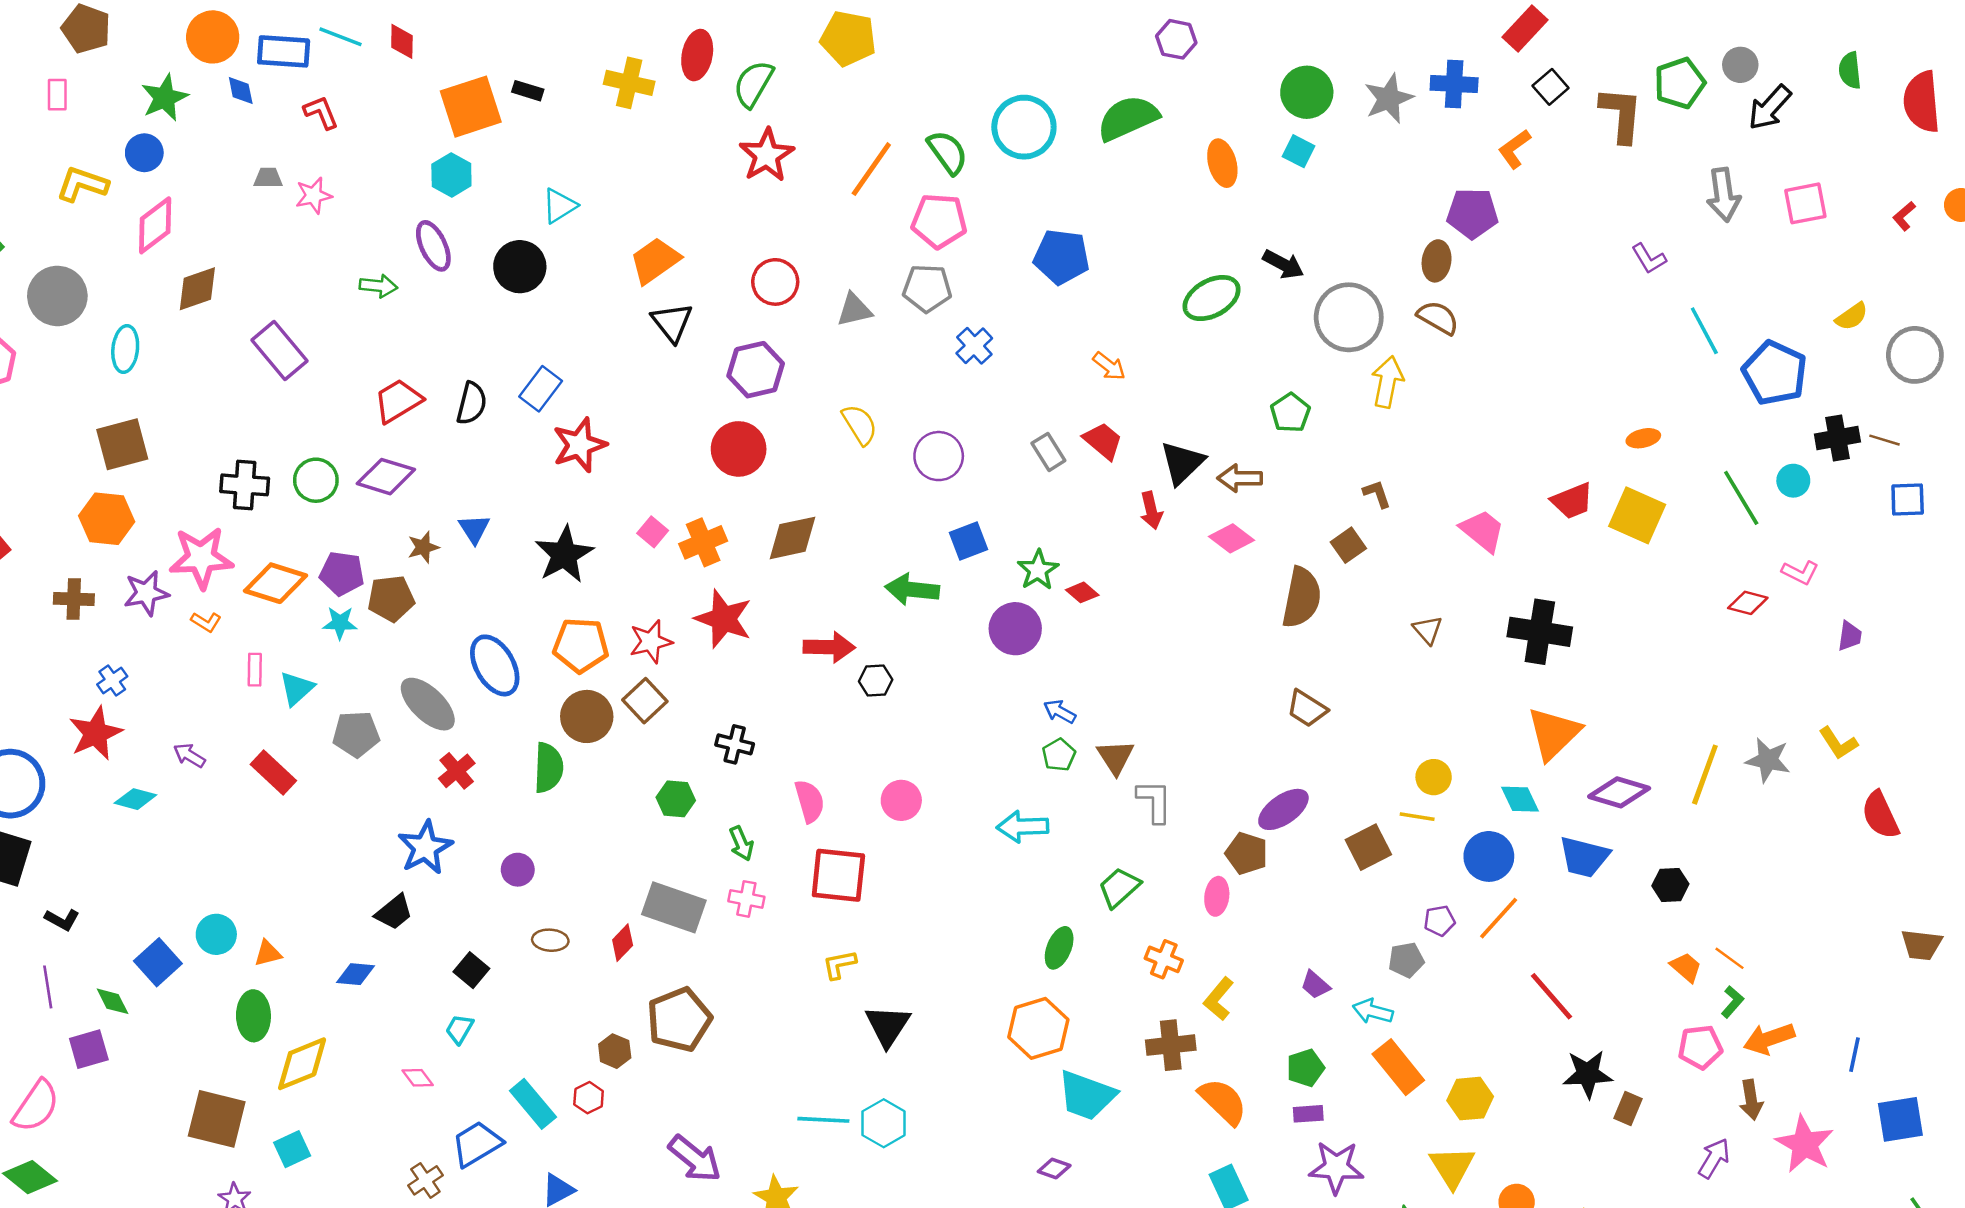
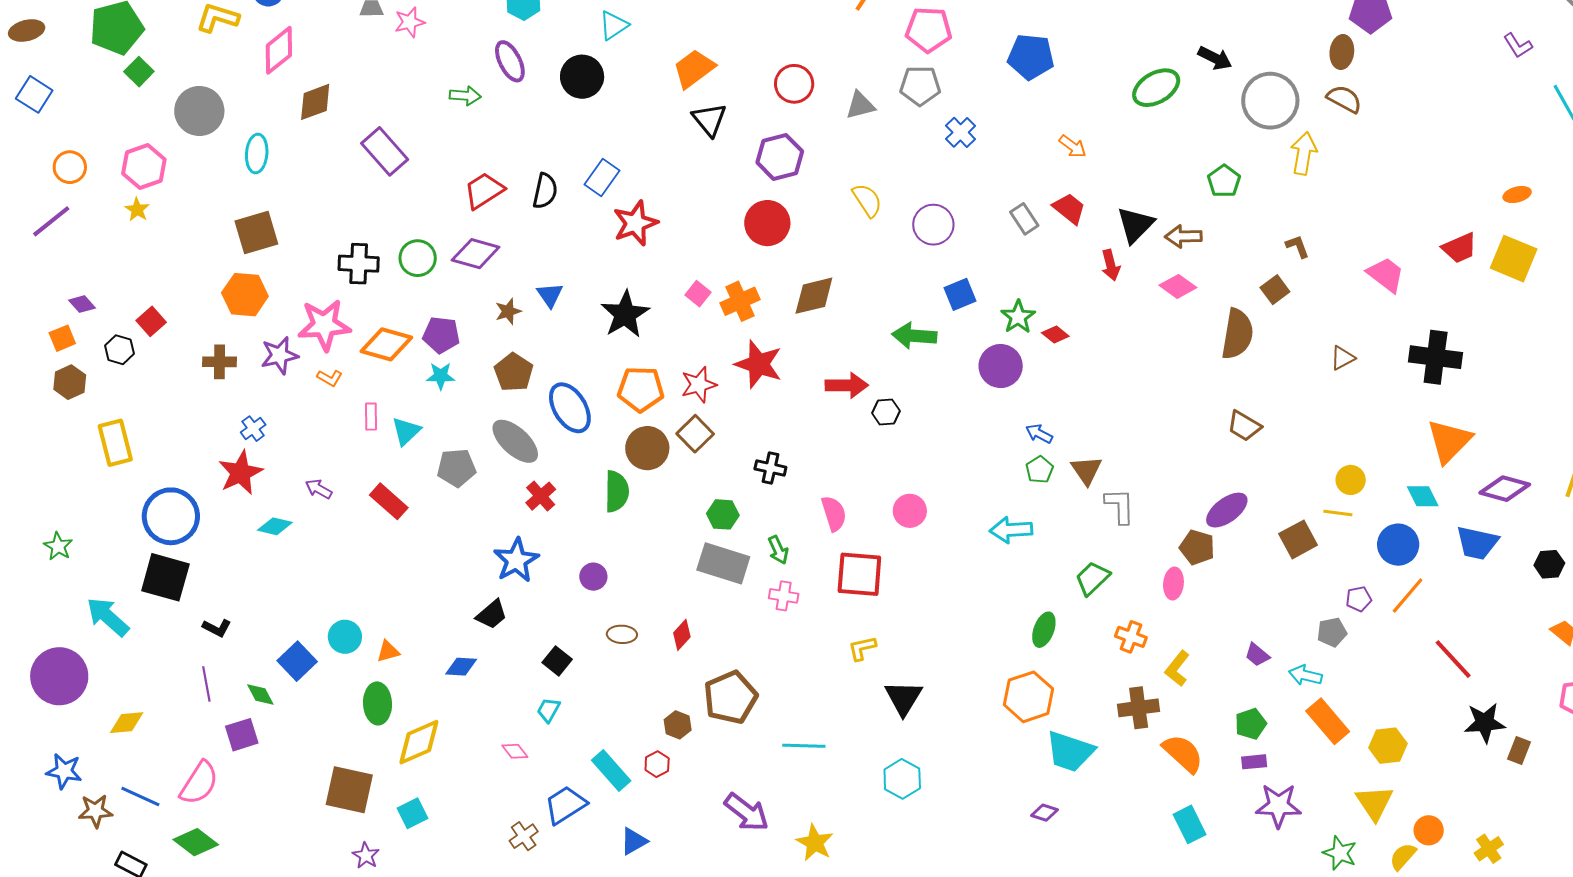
brown pentagon: (391, 598) -> (514, 372), moved, turned -30
brown triangle: (1428, 630) -> (1343, 358), turned 44
gray rectangle: (674, 907) -> (723, 563), moved
cyan line: (823, 1120) -> (804, 746), moved

